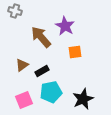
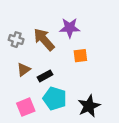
gray cross: (15, 11) -> (16, 40), moved
purple star: (65, 26) -> (70, 28), turned -30
cyan pentagon: (51, 92) -> (55, 98), turned 30

